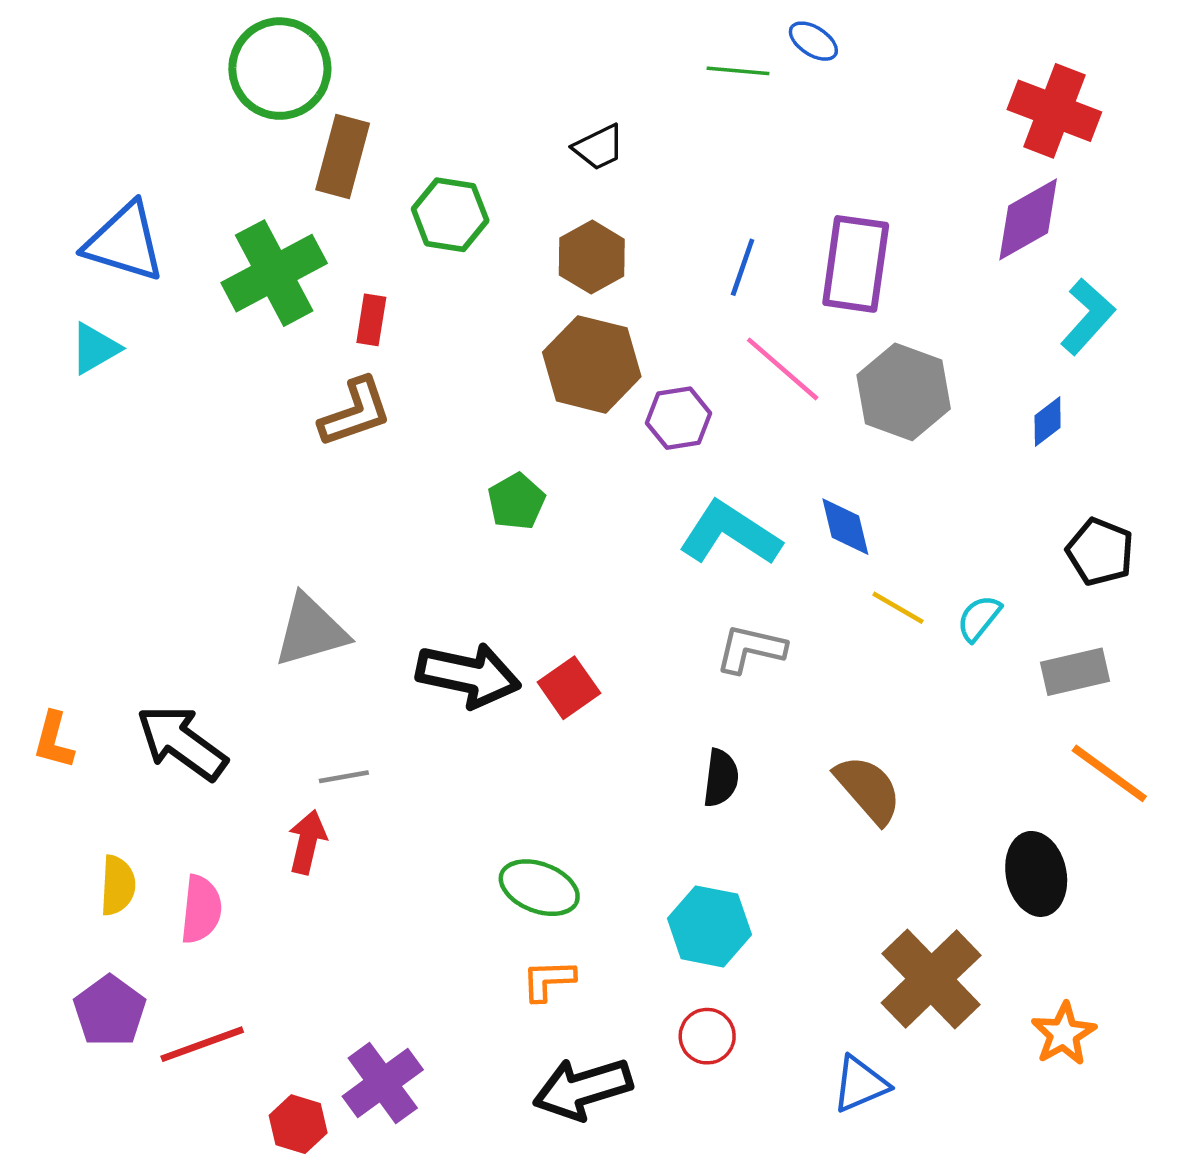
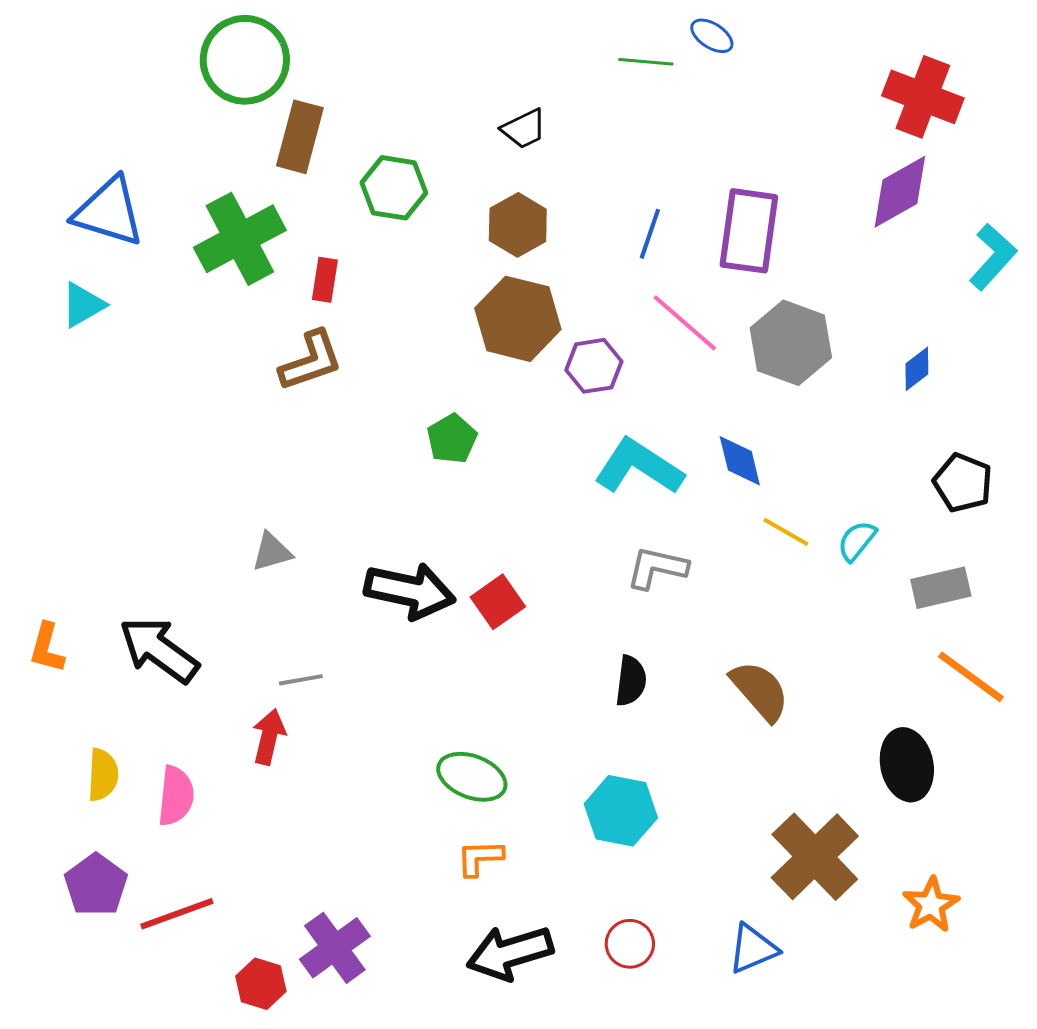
cyan L-shape: (1088, 316) -> (993, 257), moved
gray triangle: (311, 631) -> (272, 552), size x0.6
red circle: (707, 1036) -> (630, 944), moved

